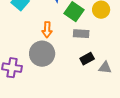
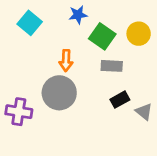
gray triangle: (105, 68) -> (144, 112), turned 32

